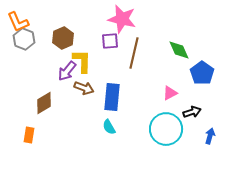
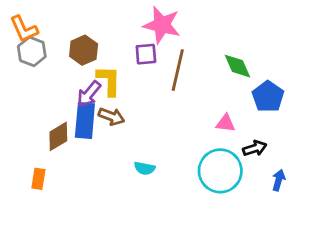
pink triangle: (170, 93) -> (226, 123), turned 35
blue rectangle: (112, 97) -> (85, 120), moved
cyan semicircle: (109, 127) -> (145, 168), turned -49

